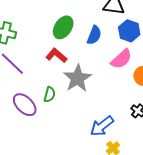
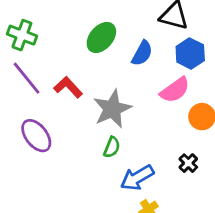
red L-shape: (56, 55) -> (68, 87), moved
green semicircle: (50, 94) -> (112, 147), moved

